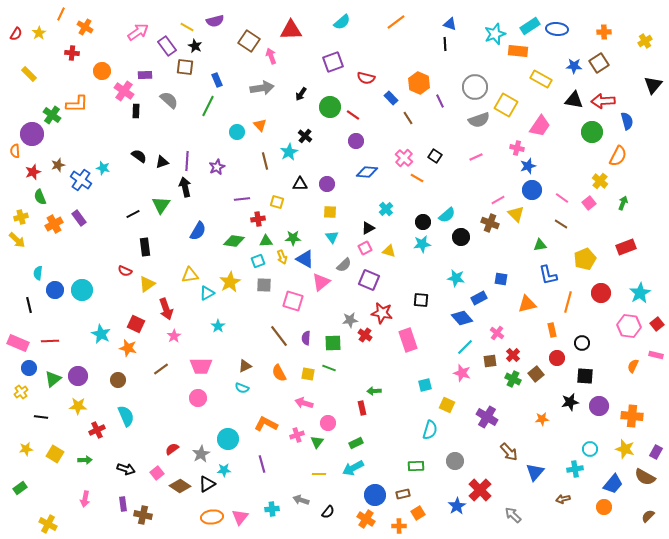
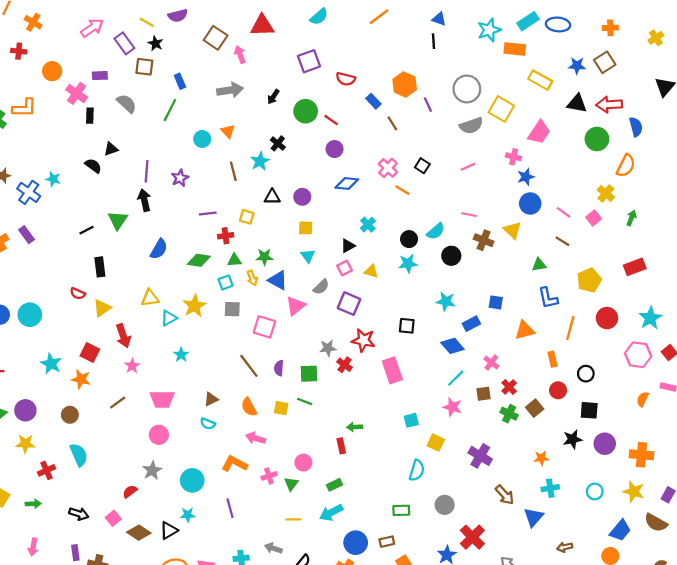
black triangle: (162, 162) -> (111, 149), moved
pink line: (498, 200) -> (469, 215), moved, turned 40
pink arrow: (304, 403) -> (256, 438), moved
gray star: (201, 454) -> (152, 470), moved
cyan cross: (575, 469) -> (550, 488), moved

